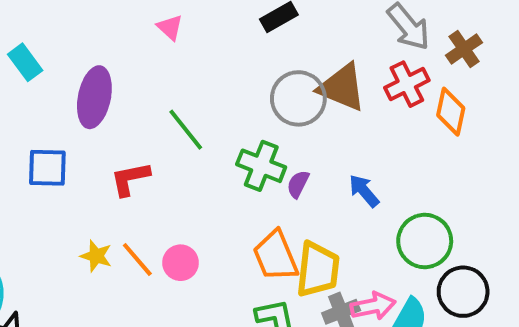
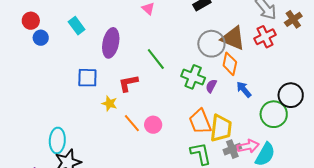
orange diamond: (451, 112) -> (230, 64), moved
yellow star: (96, 256) -> (109, 103), moved
black circle: (463, 292) -> (291, 95), moved

